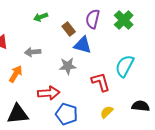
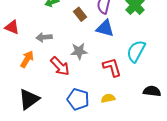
blue triangle: (83, 45) -> (105, 28), moved
red arrow: (49, 93) -> (60, 66), moved, turned 50
yellow semicircle: (107, 112) -> (108, 98), moved, turned 32
black triangle: (18, 114) -> (29, 99), turned -30

